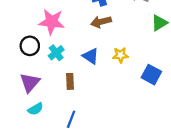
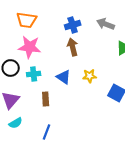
brown arrow: (101, 22) -> (73, 47), turned 90
cyan cross: (56, 53) -> (34, 74), turned 32

